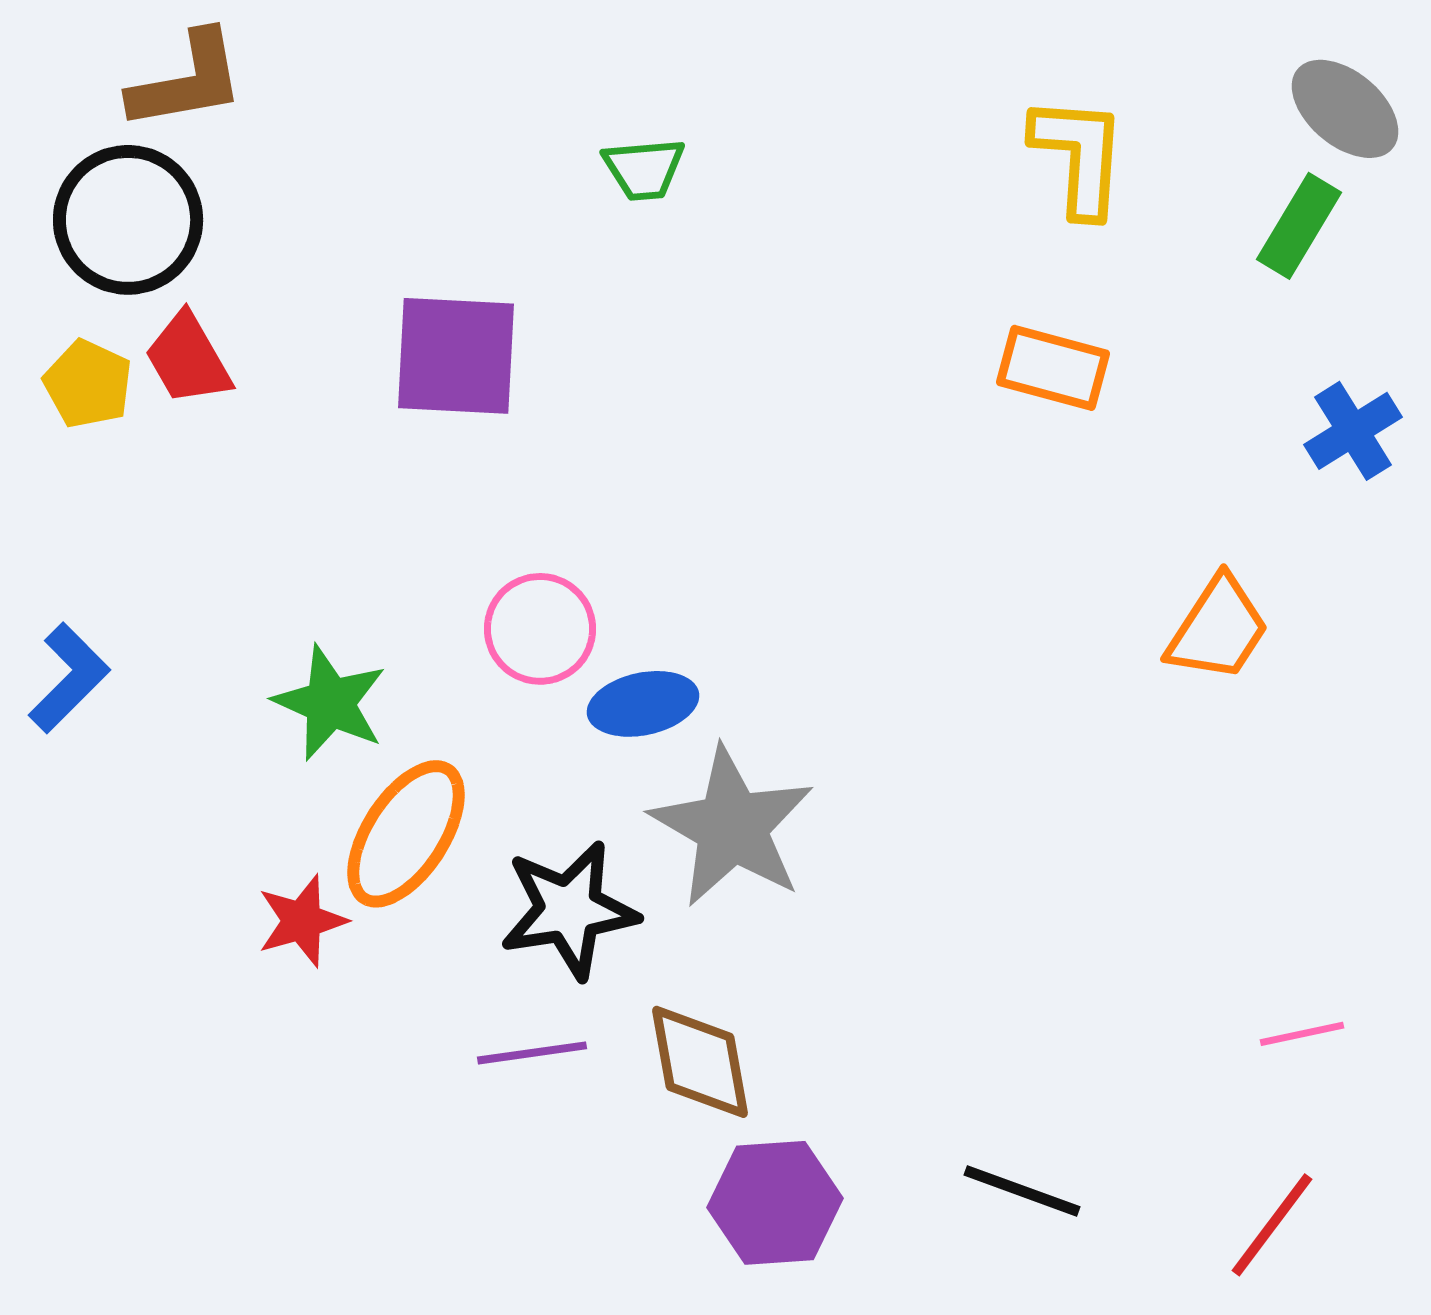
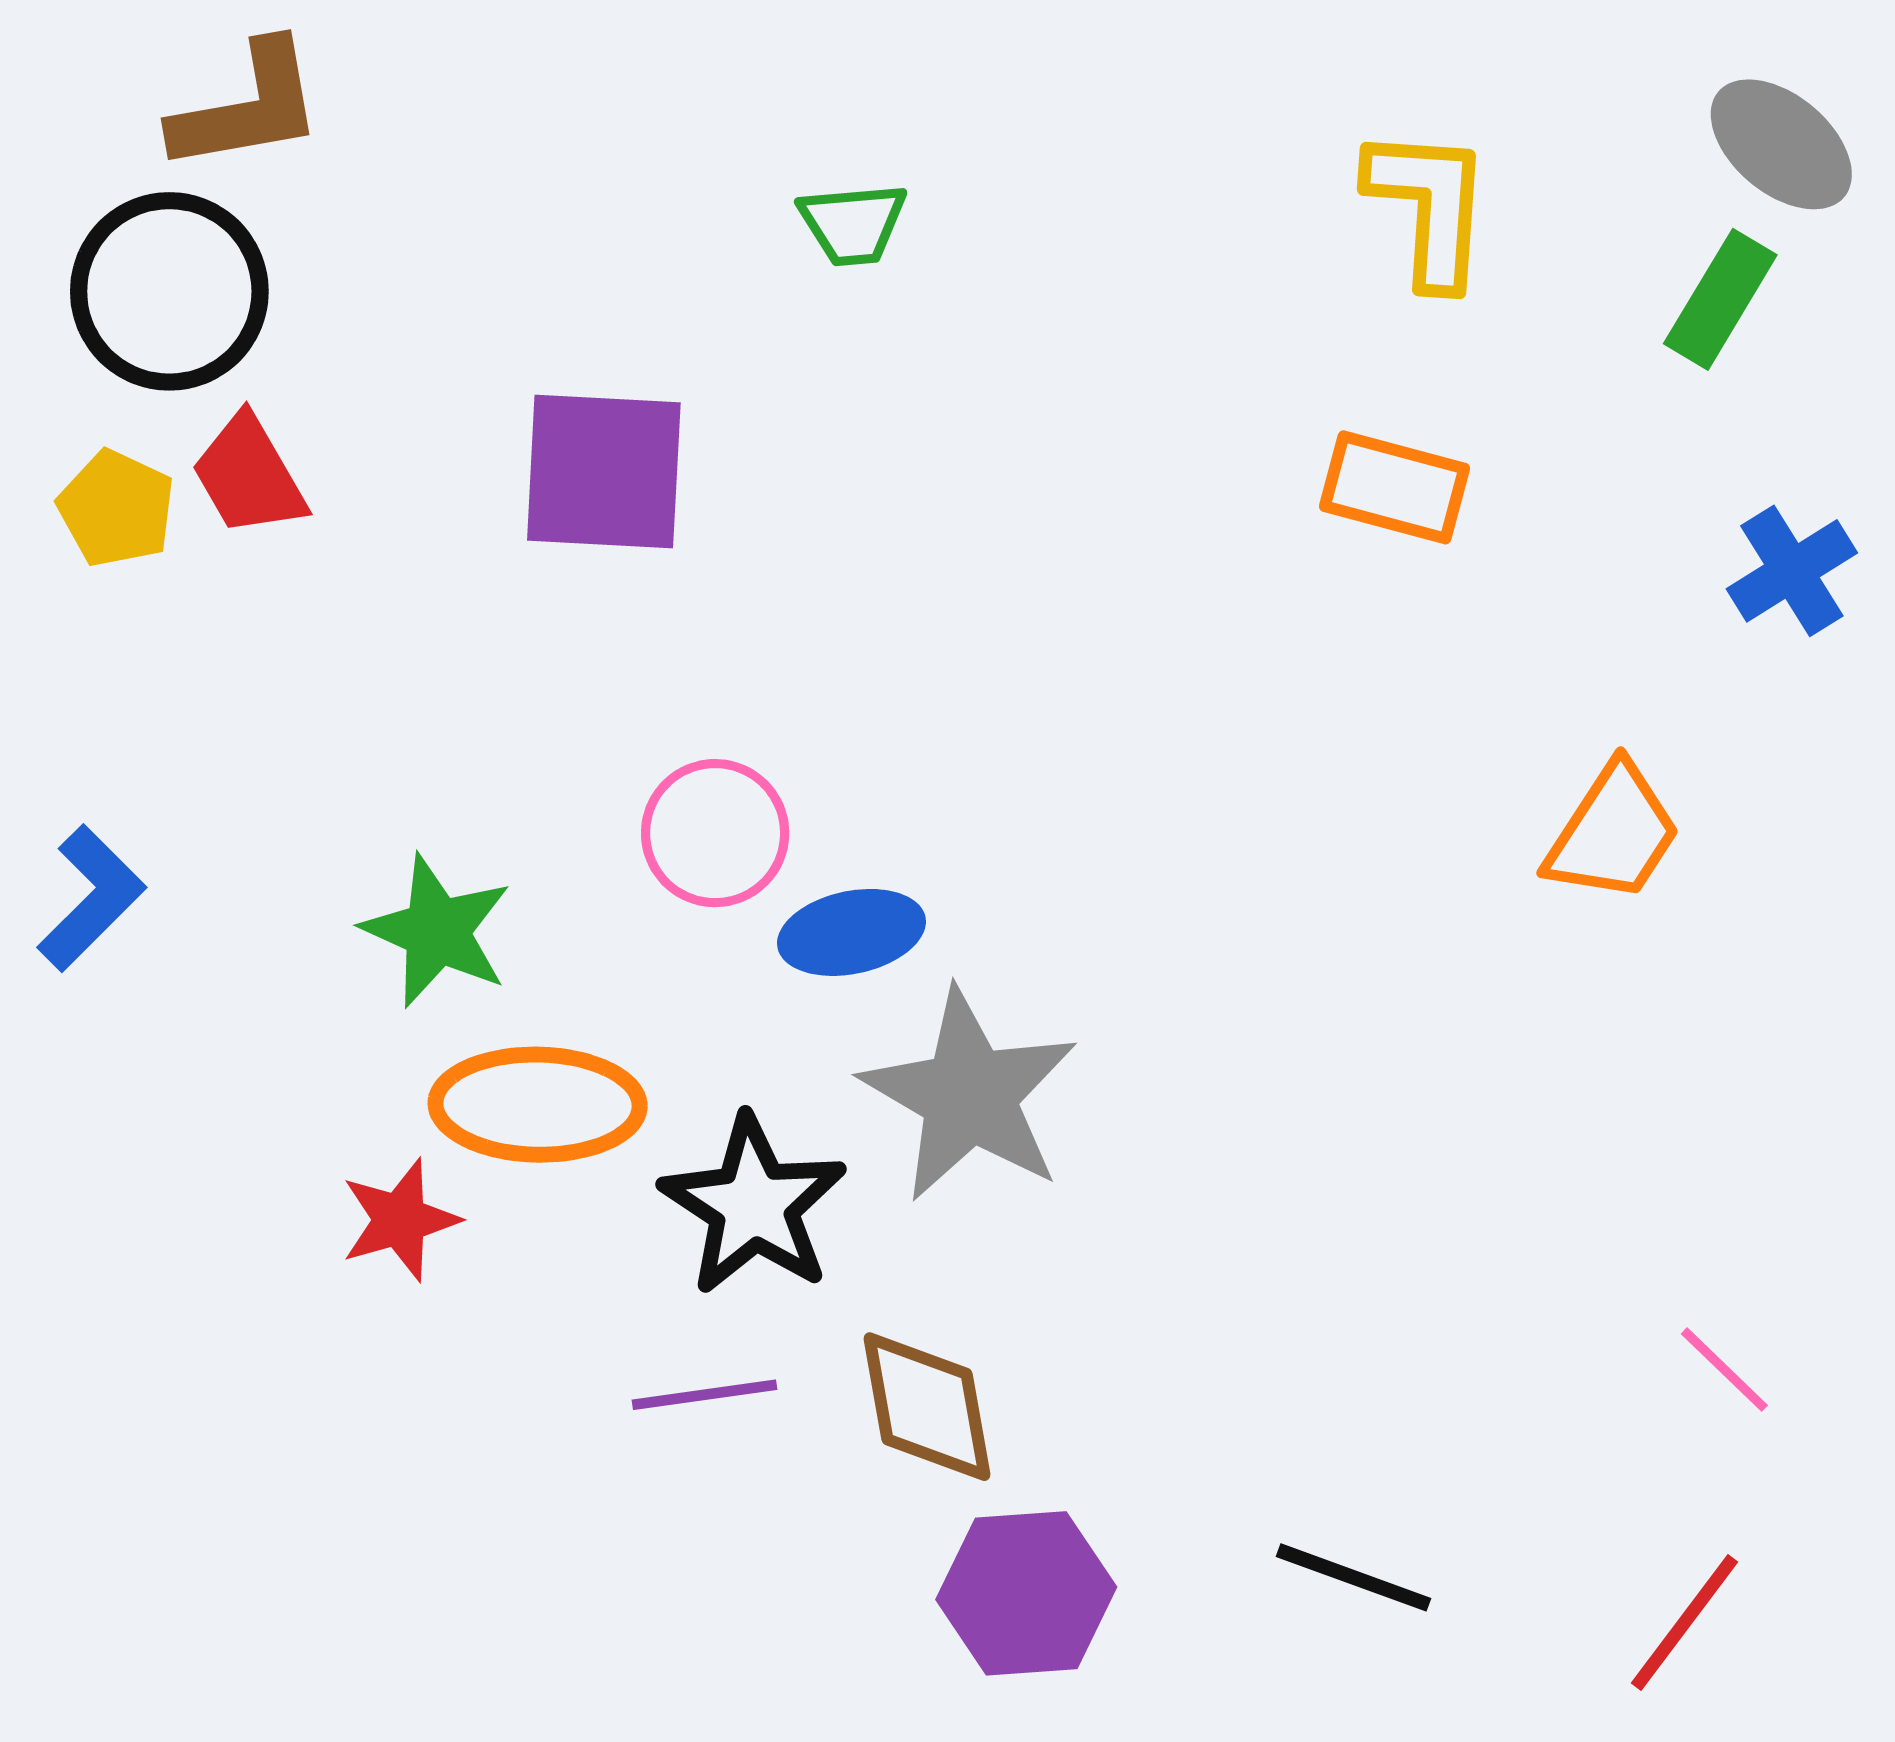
orange ellipse: (406, 834) -> (538, 1105), turned 58
black star: (569, 910) -> (753, 1205), turned -30
pink line: (1302, 1034) -> (1724, 1370), turned 56

